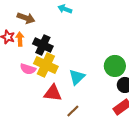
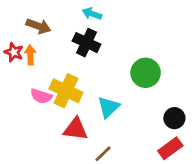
black cross: (43, 45) -> (87, 43), moved
green circle: (115, 66) -> (146, 73), moved

